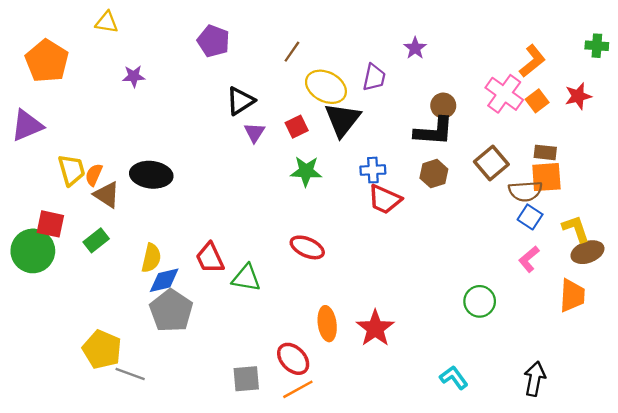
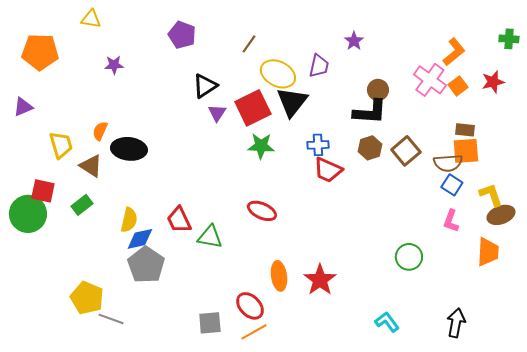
orange pentagon: (47, 61) -> (40, 52), turned -30
purple triangle: (27, 125) -> (23, 107), size x0.7
red square: (297, 127) -> (253, 108), size x1.8
brown square: (491, 163) -> (406, 151), moved
orange semicircle: (94, 175) -> (100, 131), moved
pink L-shape: (529, 259) -> (451, 221), turned -30

